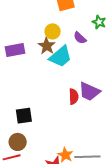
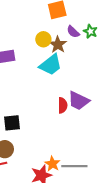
purple semicircle: (80, 38) -> (73, 32), moved
brown star: (47, 46) -> (58, 45), moved

